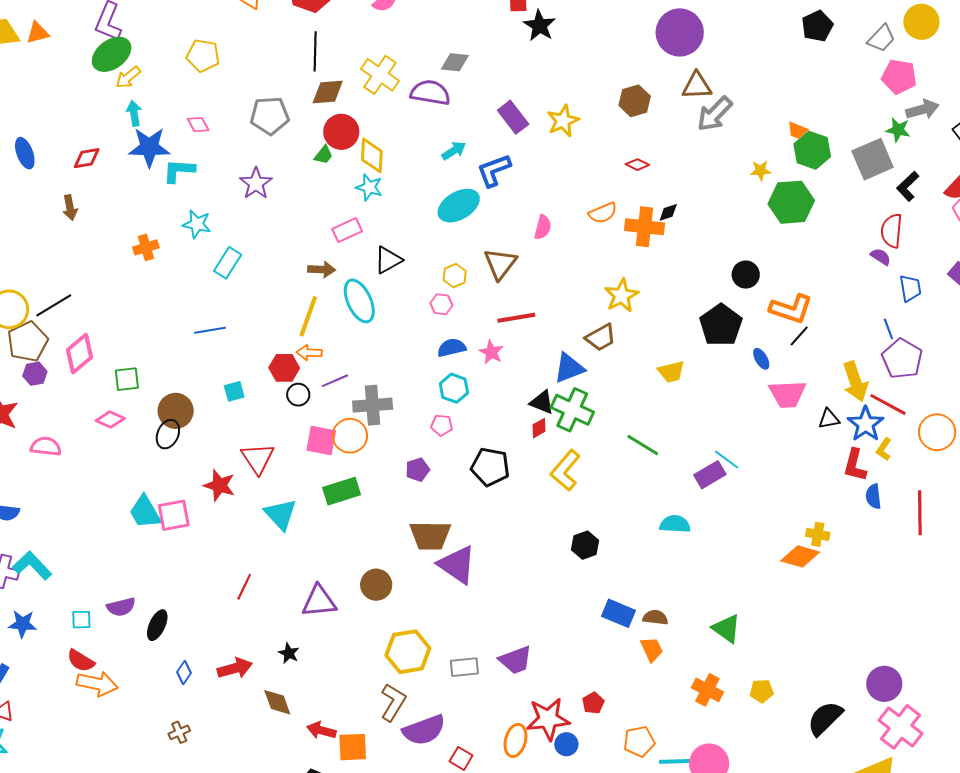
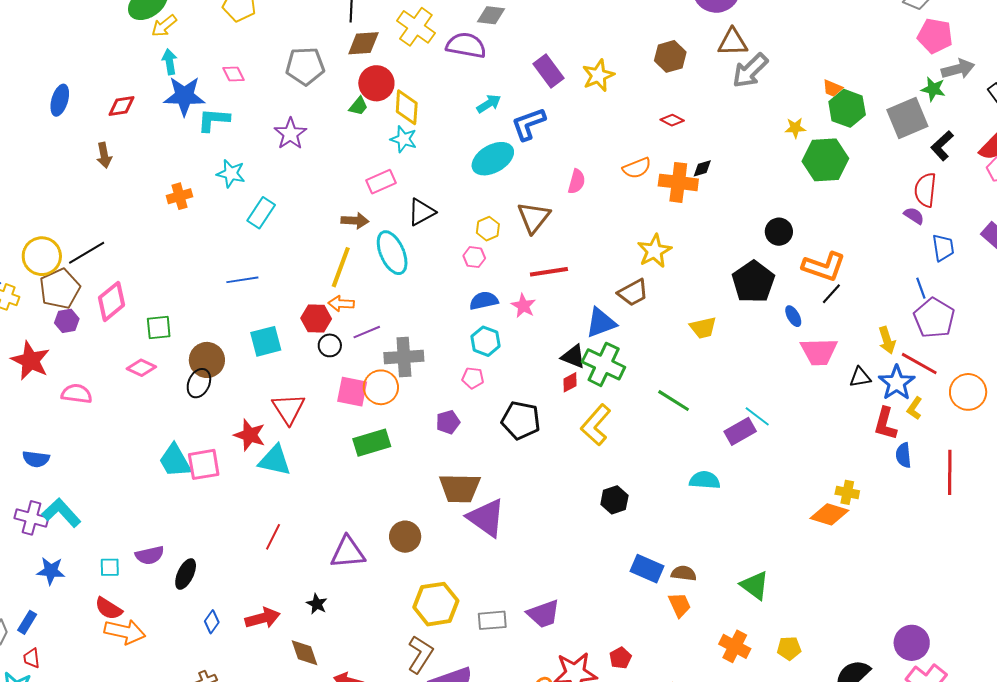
blue ellipse: (25, 153) -> (60, 100), turned 36
yellow arrow: (855, 382) -> (887, 340), size x0.7
cyan square: (234, 391) -> (266, 341), size x1.5
cyan triangle: (281, 514) -> (275, 460), moved, turned -36

